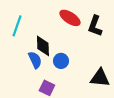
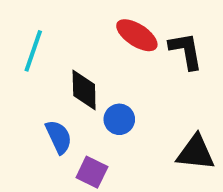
black L-shape: (95, 26) -> (186, 51), turned 150
blue semicircle: (35, 60) -> (59, 137), moved

